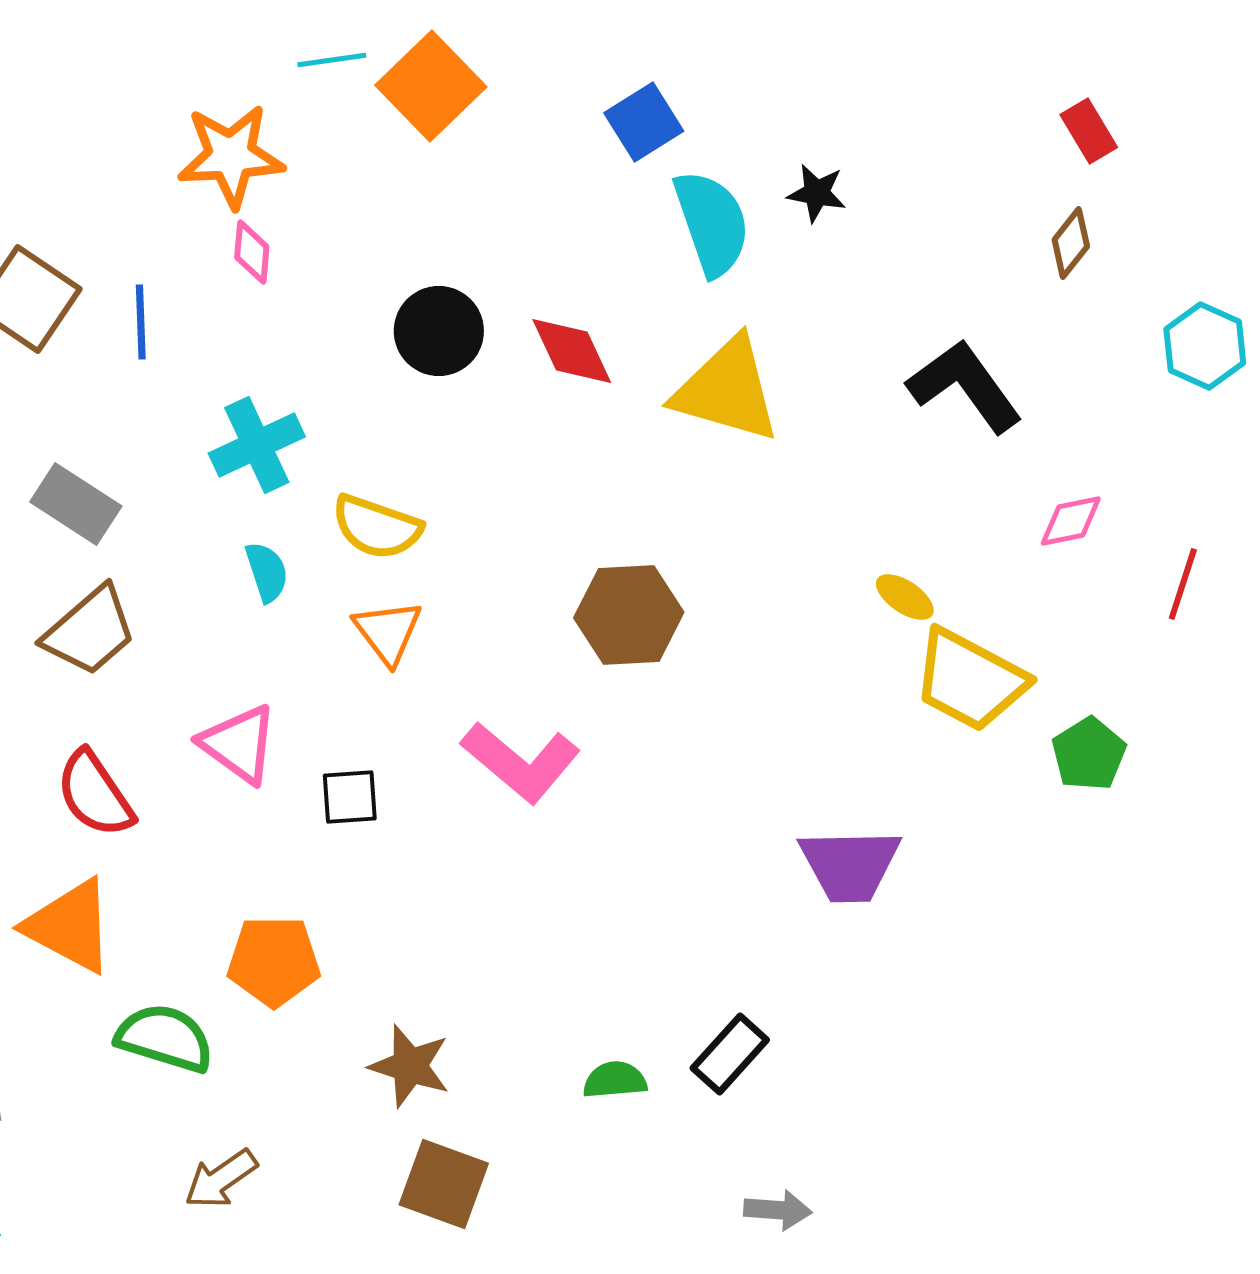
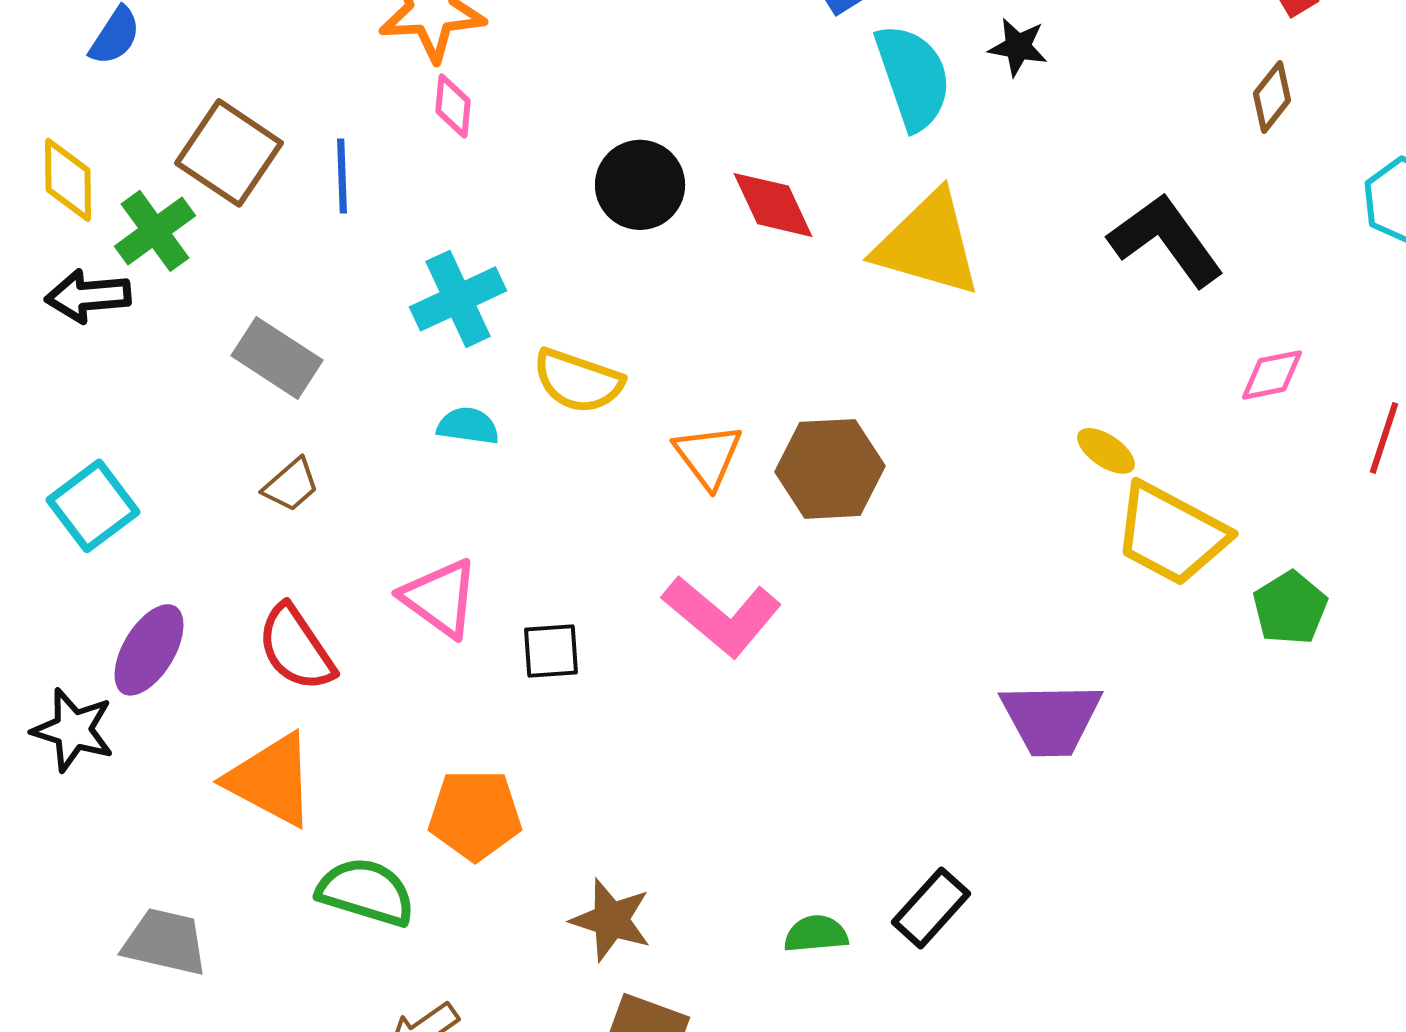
cyan semicircle: (267, 572) -> (468, 426), turned -64
brown trapezoid: (90, 631) -> (291, 485), size x0.6
orange triangle: (388, 632) -> (708, 456), moved

